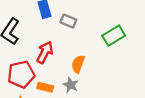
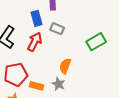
red arrow: (45, 52) -> (35, 42), moved

